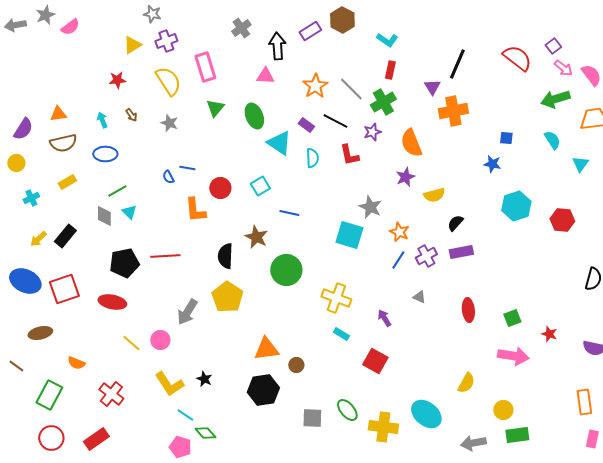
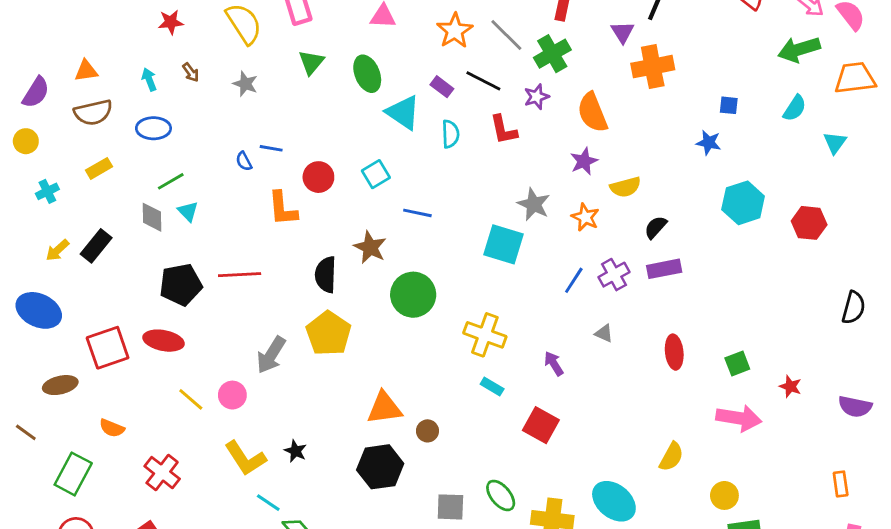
cyan semicircle: (552, 140) -> (795, 108), turned 66
orange star: (399, 232) -> (585, 217), moved
red square: (64, 289) -> (108, 348), moved
orange rectangle: (584, 402) -> (841, 484), size x0.7

